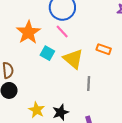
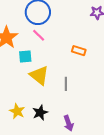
cyan square: (47, 53) -> (25, 57), turned -32
yellow triangle: (73, 59) -> (39, 75), moved

